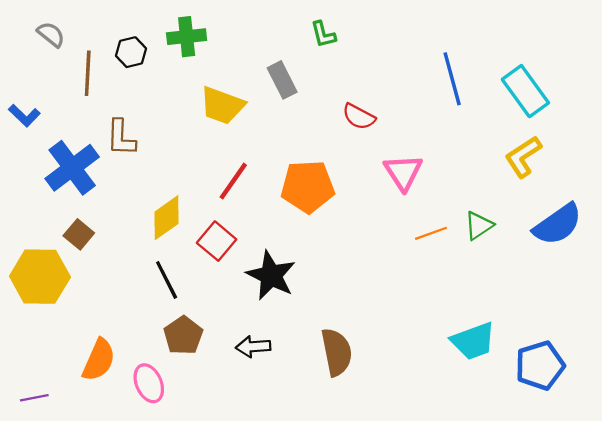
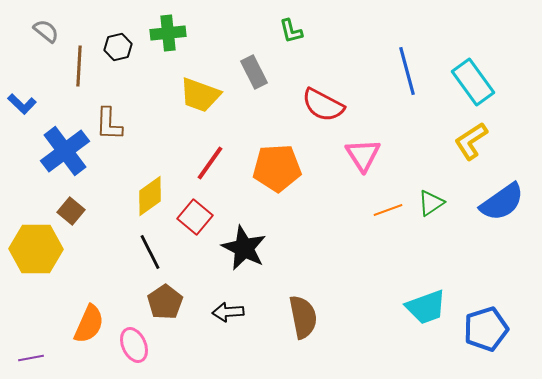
red semicircle: (359, 117) -> (323, 105), size x1.4

